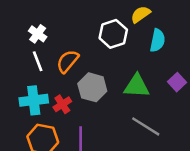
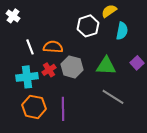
white cross: (38, 34) -> (13, 16), moved
orange semicircle: (68, 61) -> (53, 47), turned 54
red cross: (62, 104) -> (49, 70), moved

